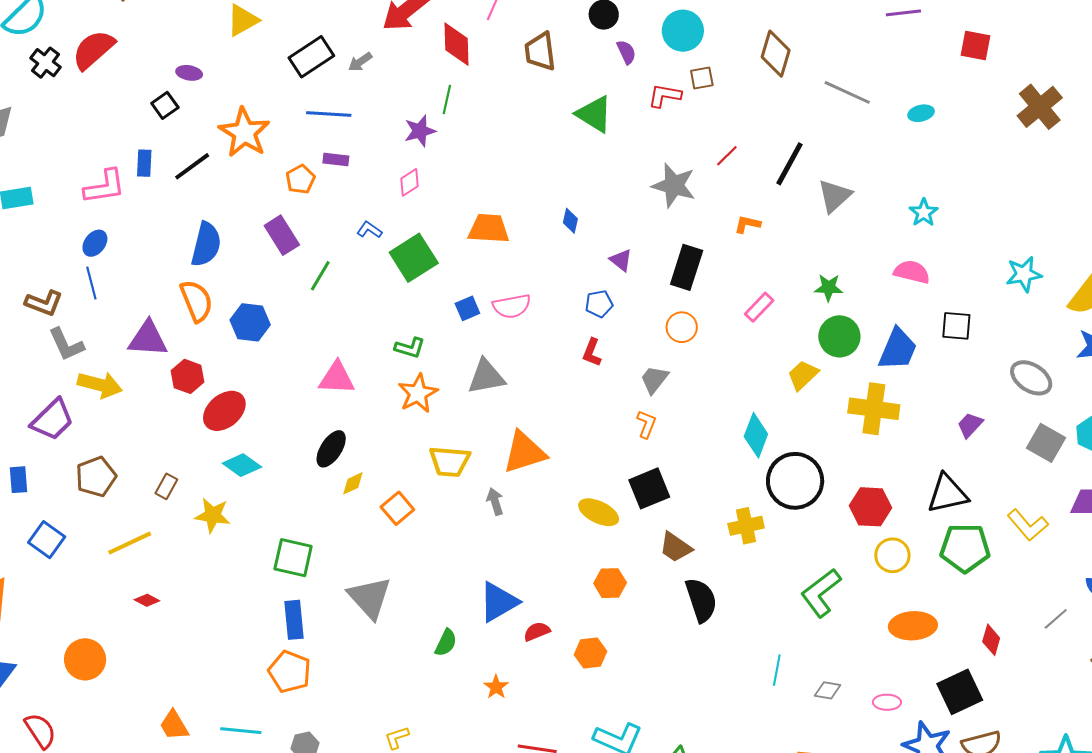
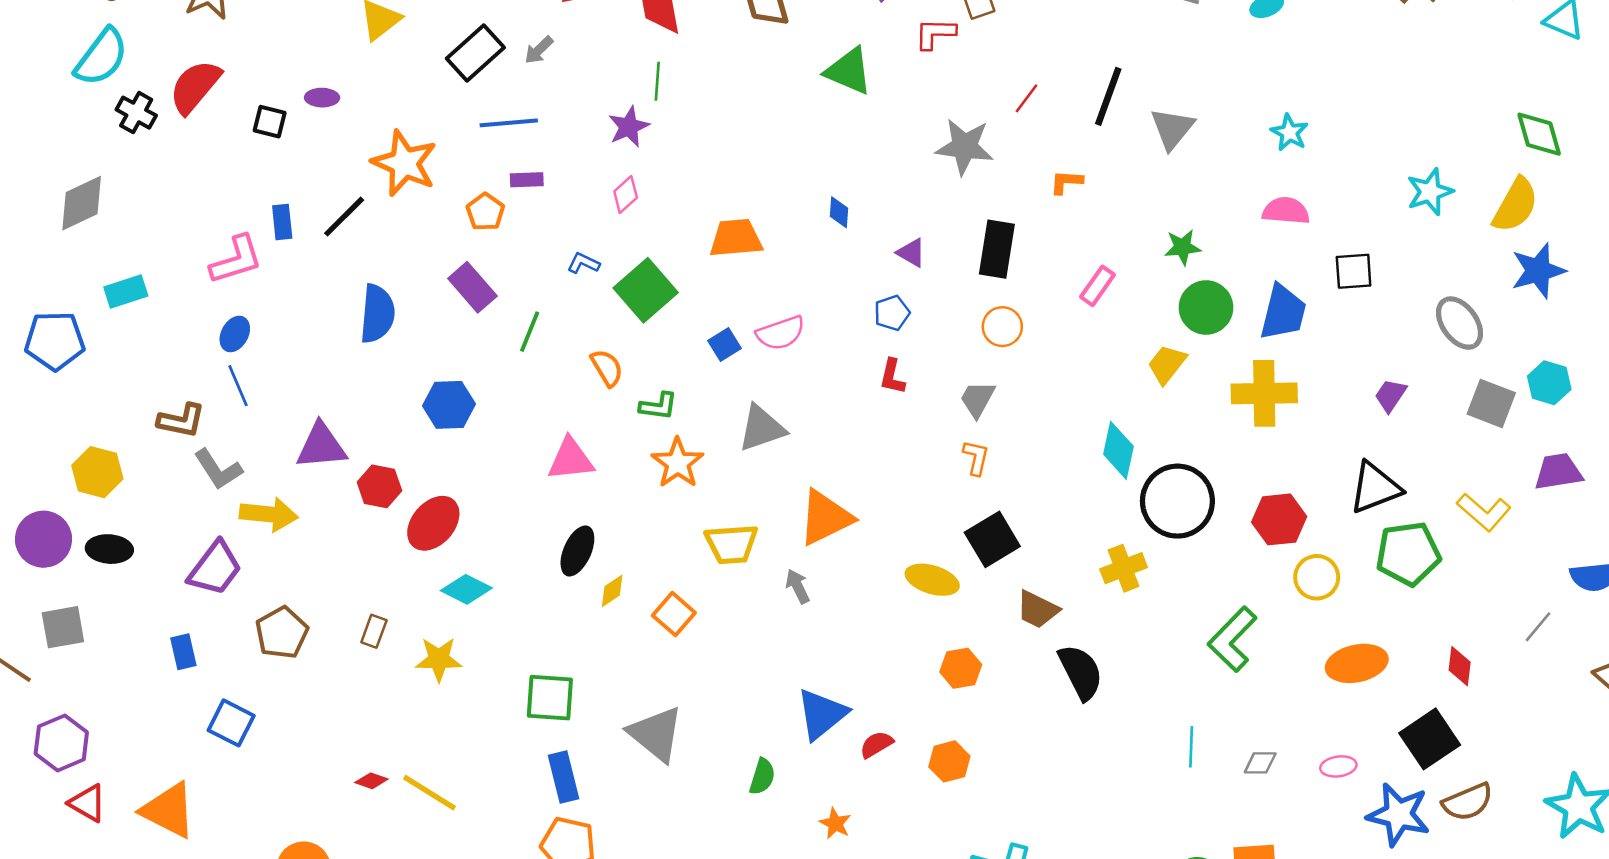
black square: (165, 105) -> (270, 122), moved, turned -32
orange semicircle: (196, 301) -> (607, 368), moved, size x0.7
gray ellipse: (1031, 378) -> (1460, 323), turned 30
yellow line: (130, 543) -> (430, 793), moved, turned 66

